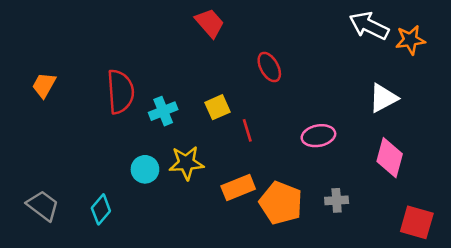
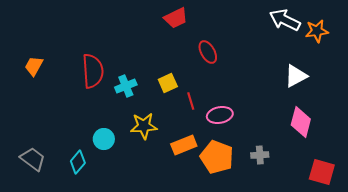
red trapezoid: (210, 23) -> (176, 18), moved, turned 105
pink ellipse: (318, 136) -> (220, 115), moved
cyan circle: (145, 169) -> (104, 139), moved

